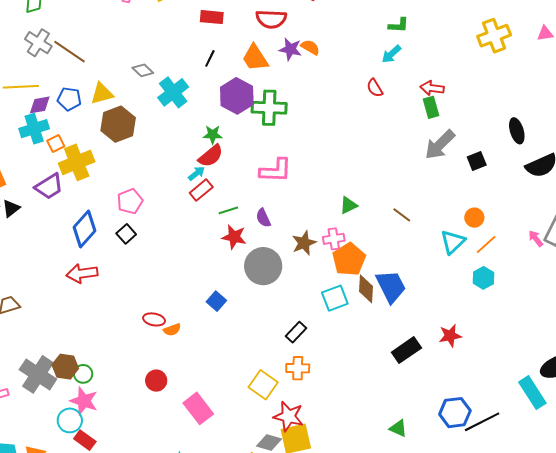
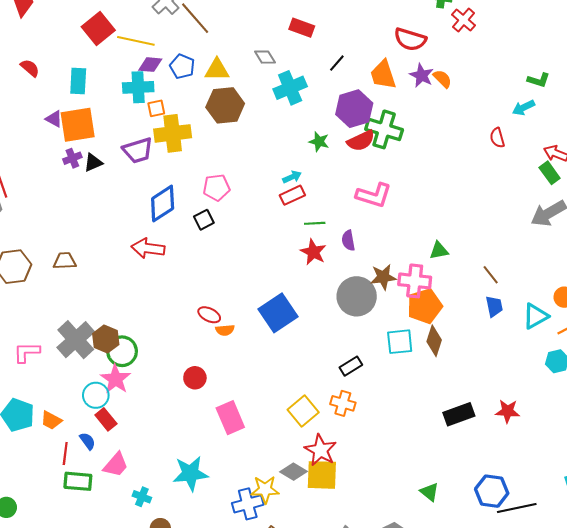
red rectangle: (212, 17) -> (302, 28), moved
green rectangle: (431, 107) -> (550, 173), turned -35
red semicircle: (211, 156) -> (361, 141), moved
pink cross: (334, 239) -> (415, 281), size x1.4
gray circle: (263, 266) -> (357, 296), moved
blue trapezoid: (391, 286) -> (494, 306), moved, size x0.6
blue square: (216, 301) -> (278, 313), size x1.8
green circle: (83, 374) -> (122, 351), size x1.5

